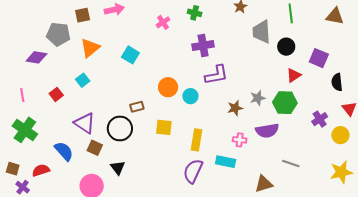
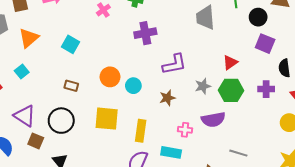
black circle: (286, 47) -> (258, 17), moved
purple L-shape: (216, 75) -> (174, 64), moved
red triangle: (294, 75) -> (230, 62), moved
brown rectangle: (137, 107) -> (71, 86), moved, turned 32
brown star: (235, 108) -> (167, 98), moved
purple cross: (320, 119) -> (266, 89), moved, turned 35
yellow square: (164, 127) -> (107, 119), size x1.4

